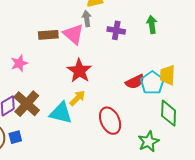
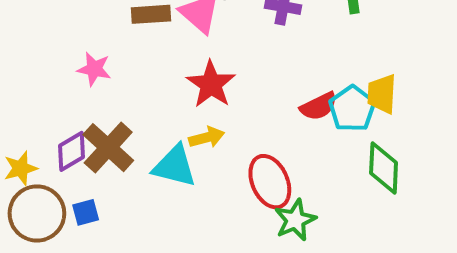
pink star: (19, 63) -> (94, 69), turned 30
yellow arrow: (77, 98) -> (207, 137), turned 30
green star: (149, 142) -> (295, 220), moved

